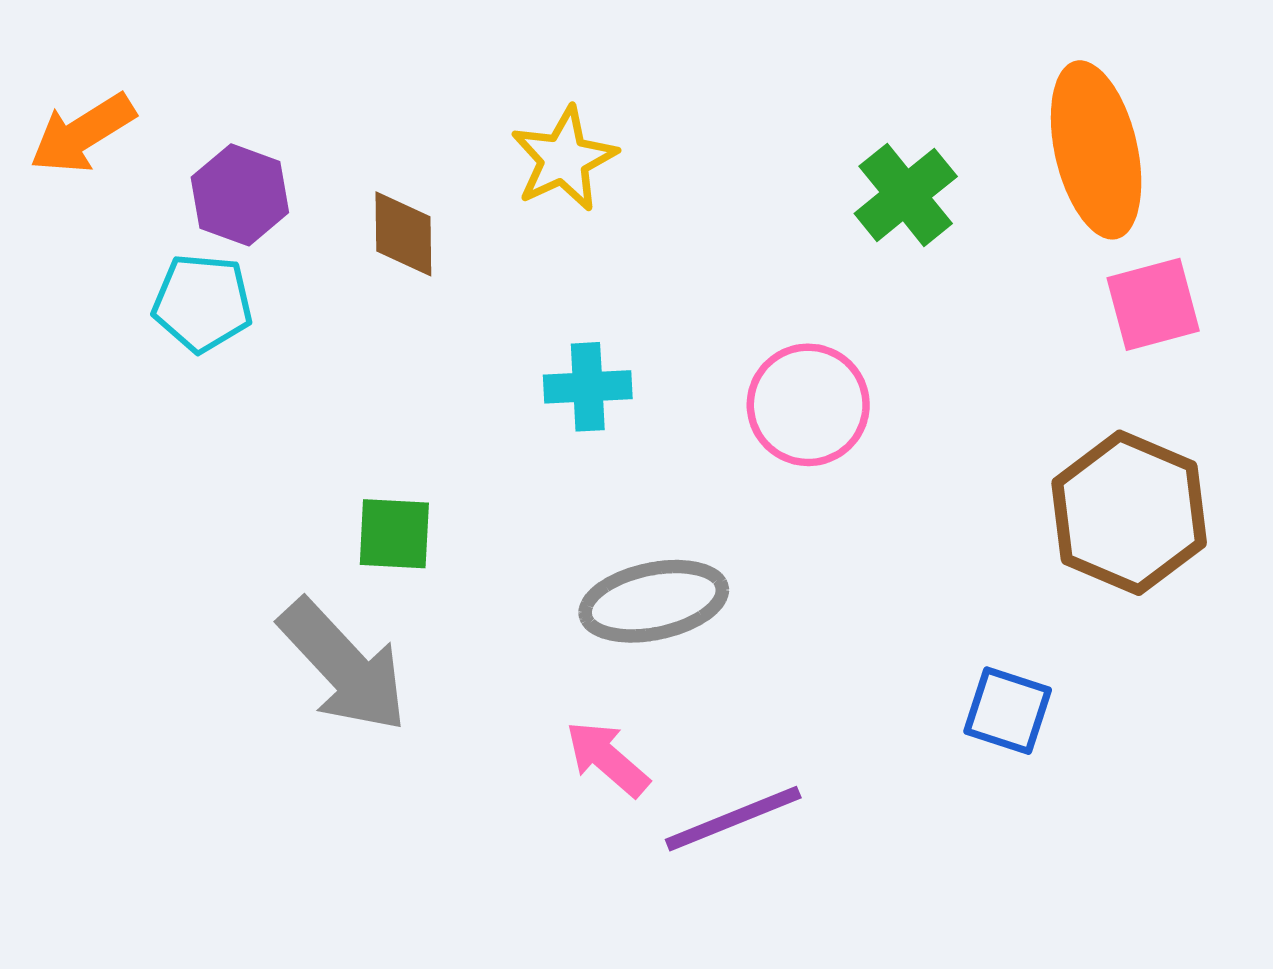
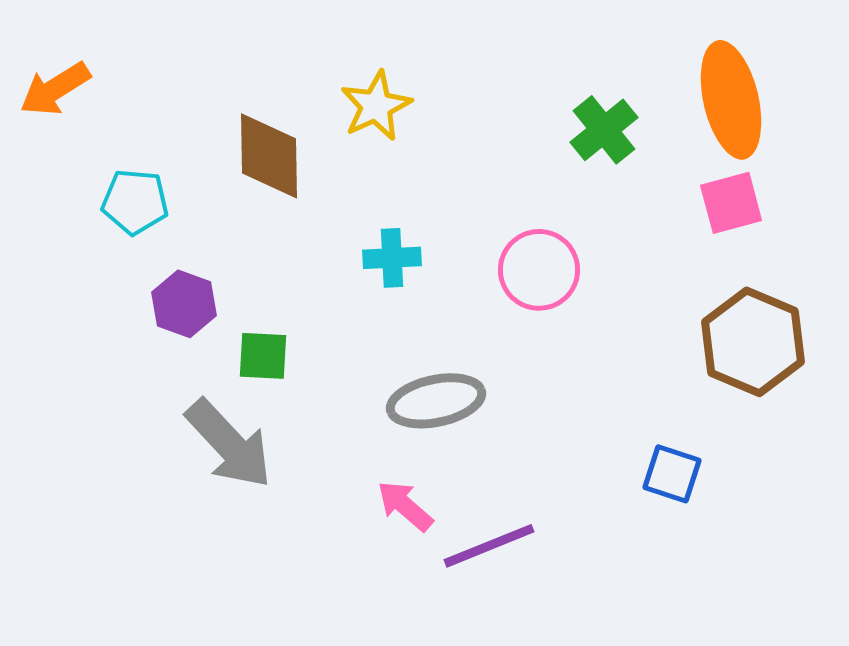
purple hexagon: (240, 195) -> (184, 304), moved
brown diamond: (403, 234) -> (269, 156), size x1.5
pink square: (1153, 304) -> (731, 203), moved

